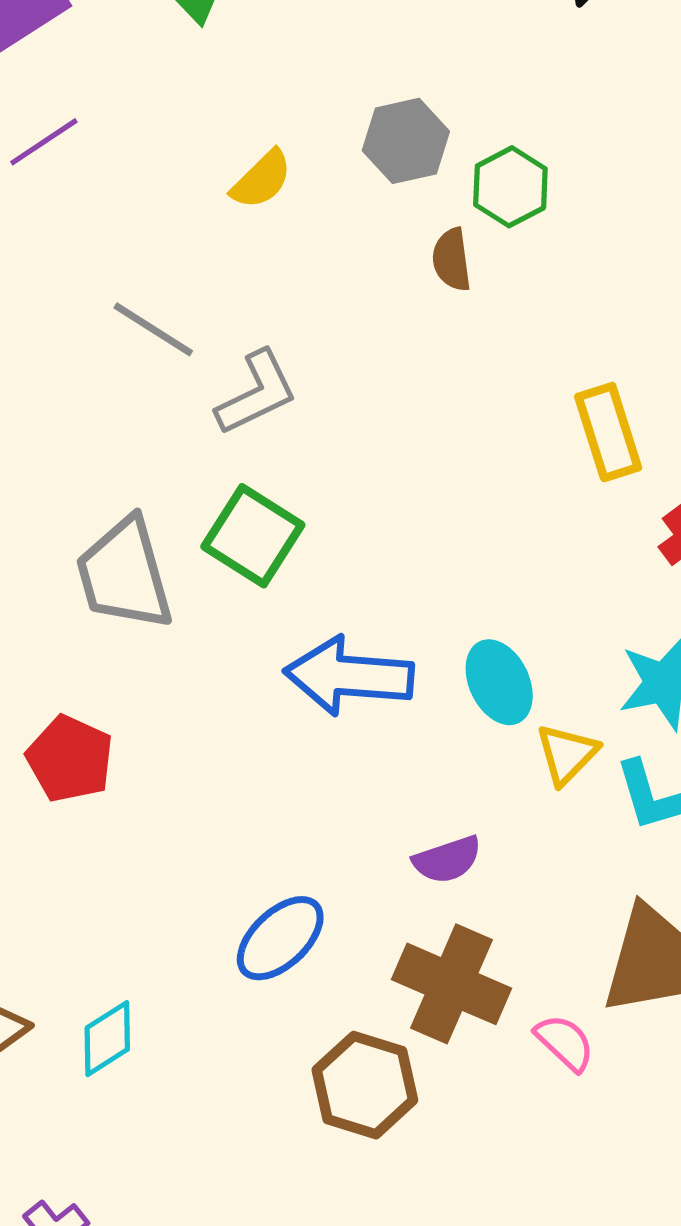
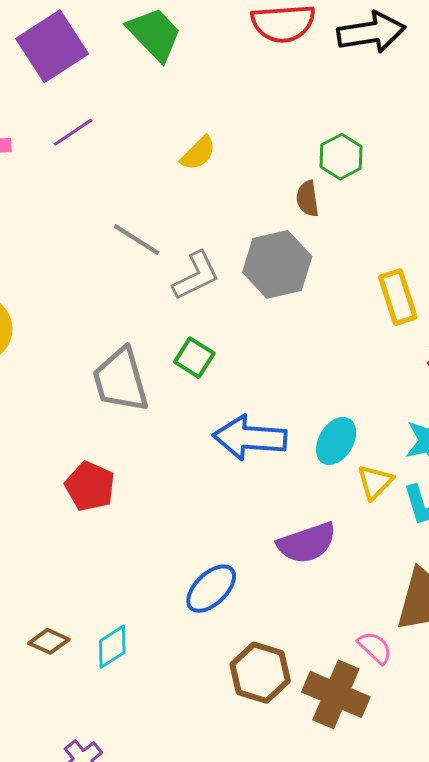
gray hexagon: (406, 141) -> (277, 264), moved, size x1.4
green square: (253, 536) -> (194, 358), size x0.7
cyan ellipse: (499, 682) -> (336, 441), turned 57
purple semicircle: (447, 860) -> (307, 543), size x1.5
brown cross: (452, 984) -> (336, 694), moved

